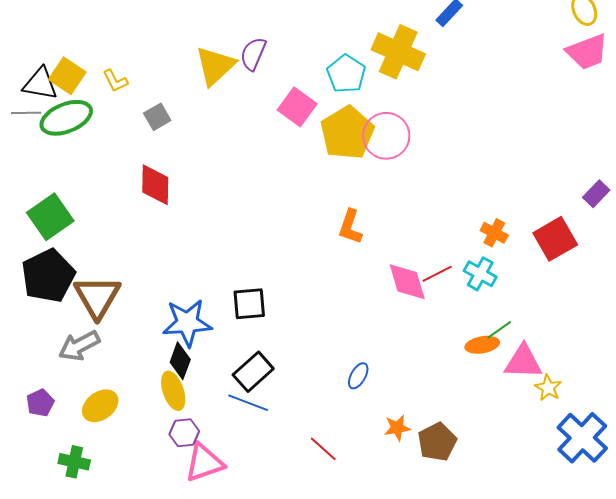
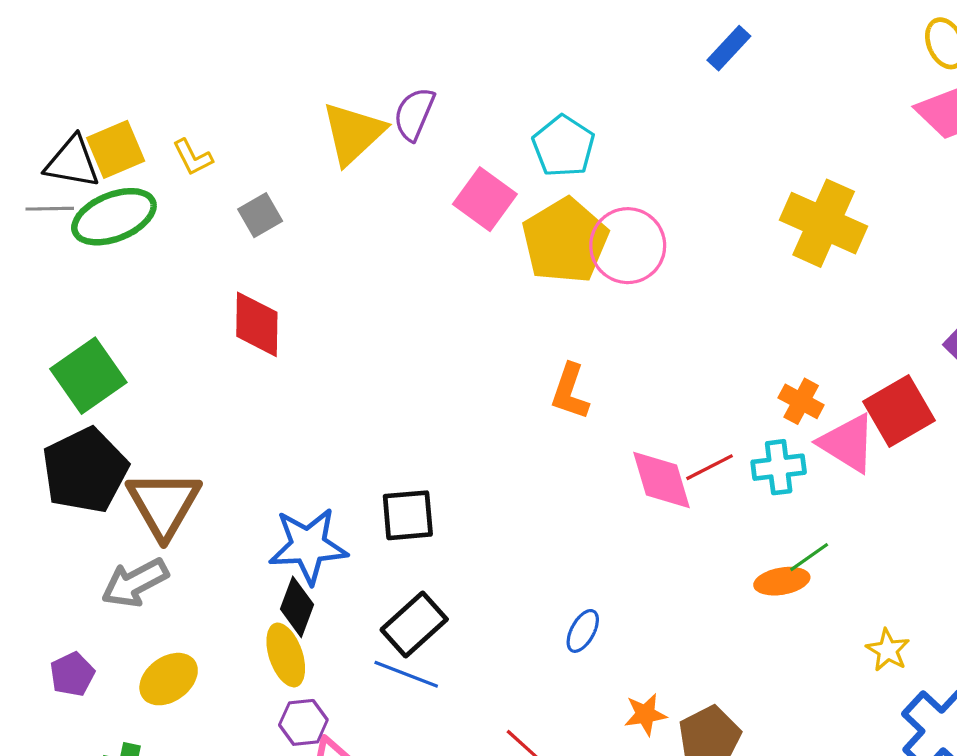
yellow cross: (398, 52) -> (824, 223), moved
yellow square: (67, 76) -> (116, 149), turned 33
cyan cross: (480, 274) -> (779, 467), turned -36
pink triangle: (523, 362) -> (848, 443), moved, turned 30

